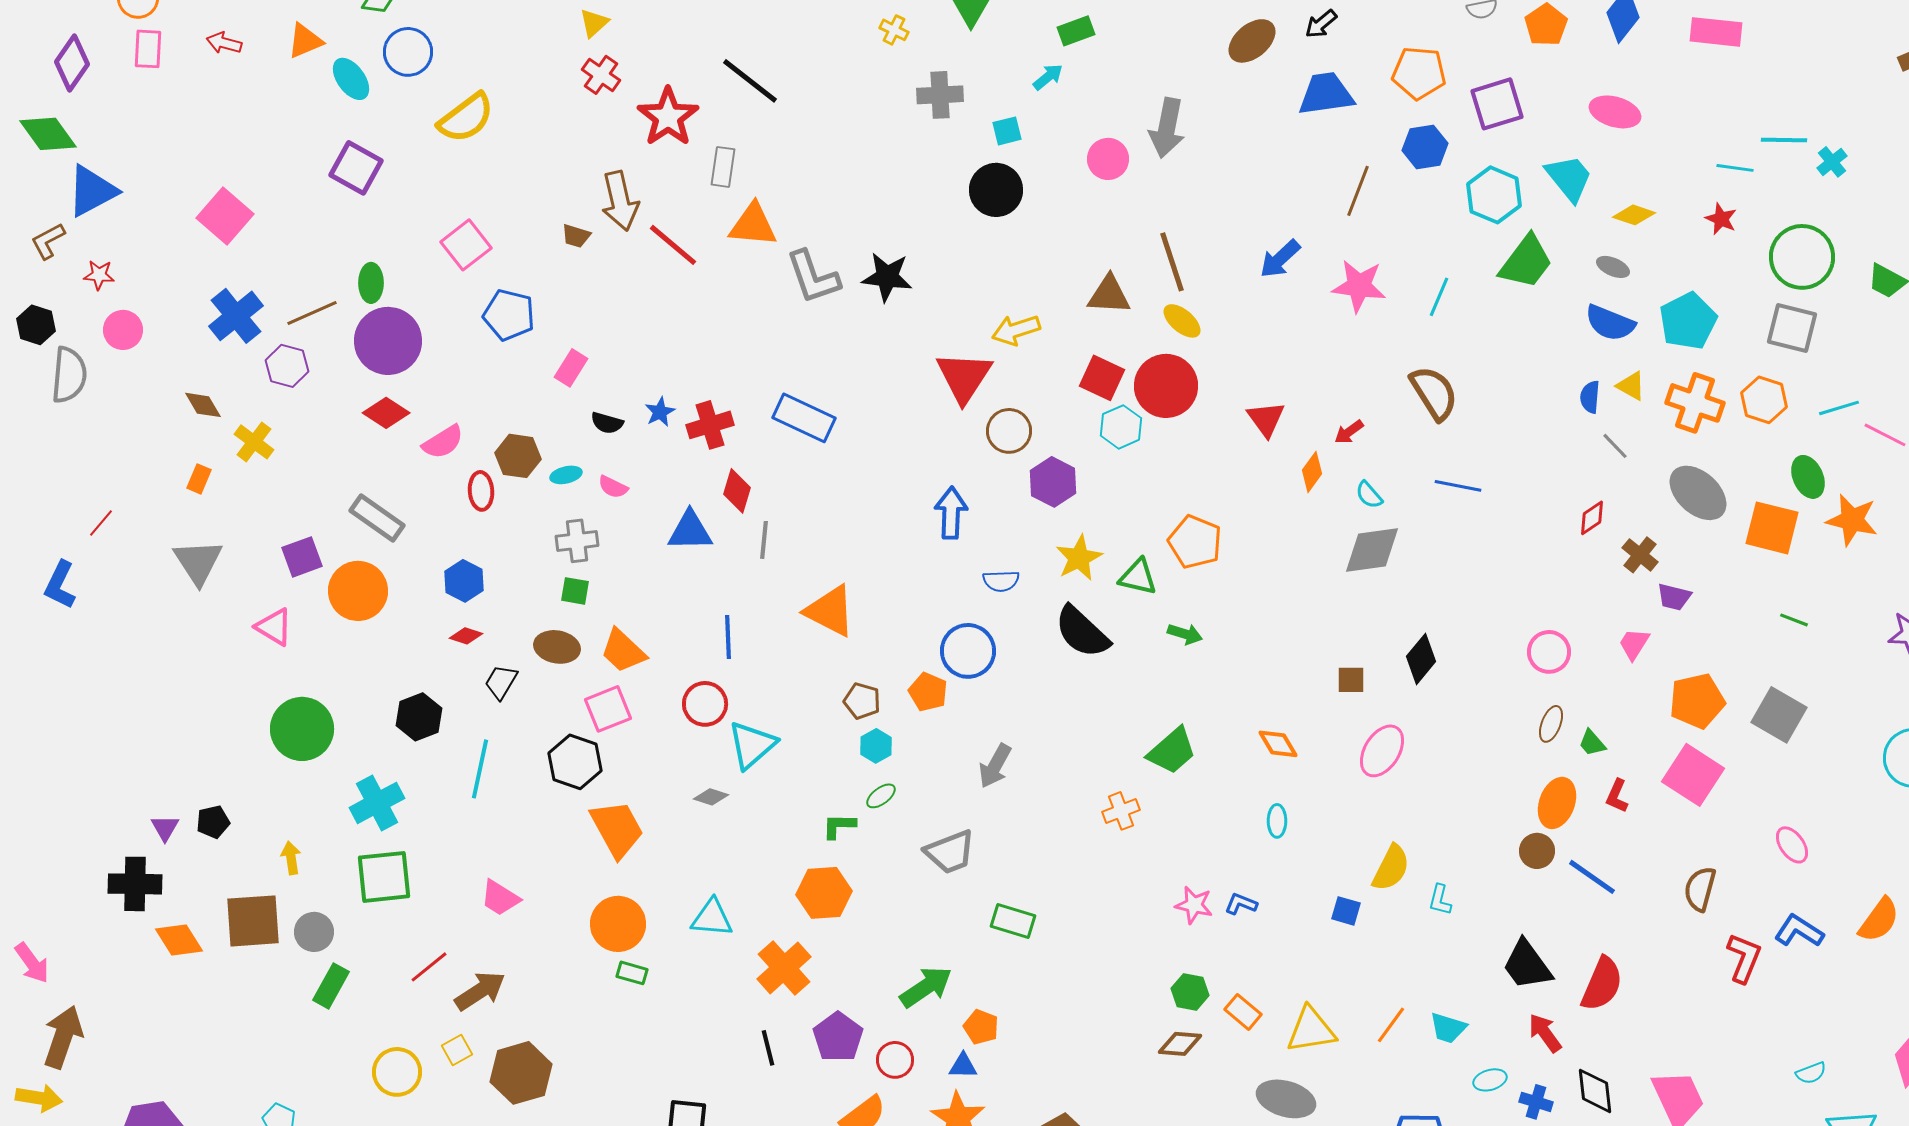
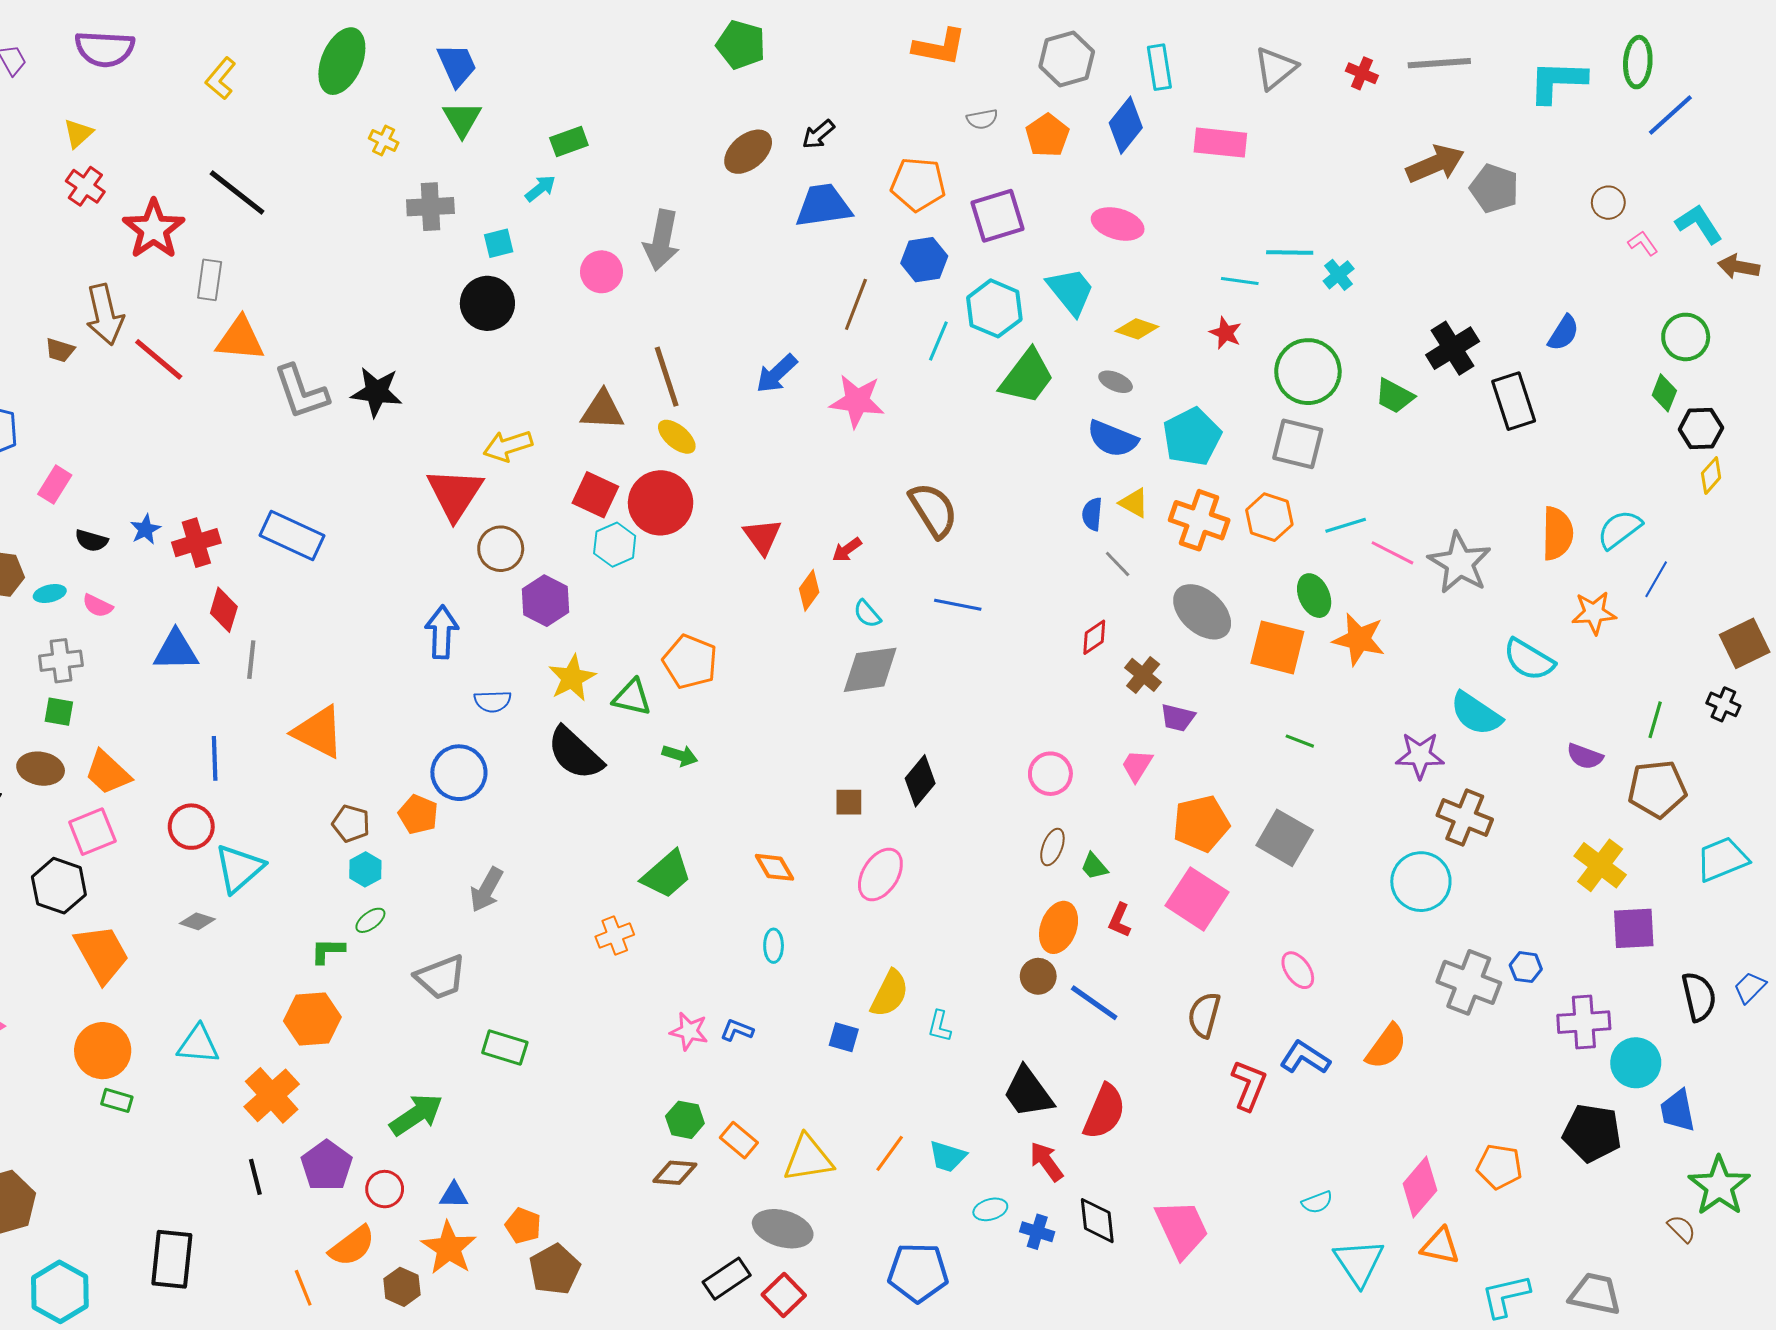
cyan line: (1439, 297) -> (938, 341), moved
orange pentagon: (981, 1027) -> (523, 1226), moved

